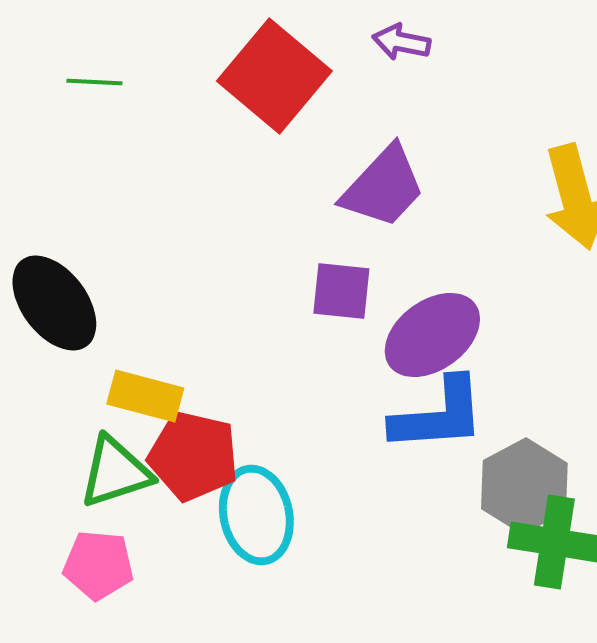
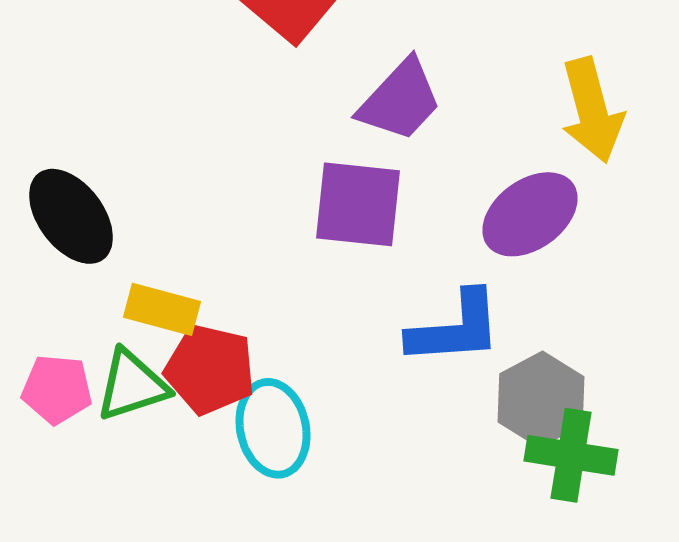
purple square: (341, 291) -> (358, 204), size x1.5
purple ellipse: (432, 335) -> (530, 214), moved
pink pentagon: (98, 565) -> (57, 389), moved

